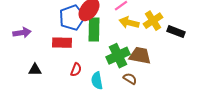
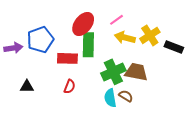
blue pentagon: (72, 18) -> (40, 40), moved
red rectangle: (62, 43) -> (67, 58), moved
cyan semicircle: (97, 81) -> (110, 98), moved

